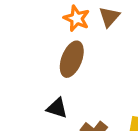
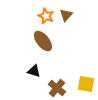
brown ellipse: (72, 59) -> (43, 41), turned -60

